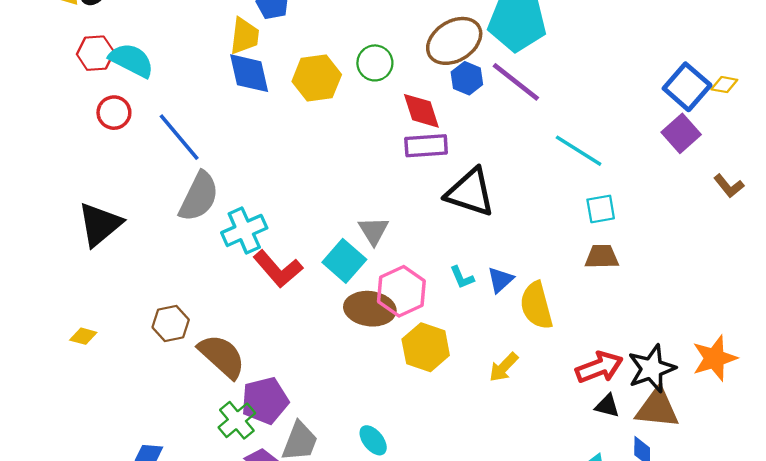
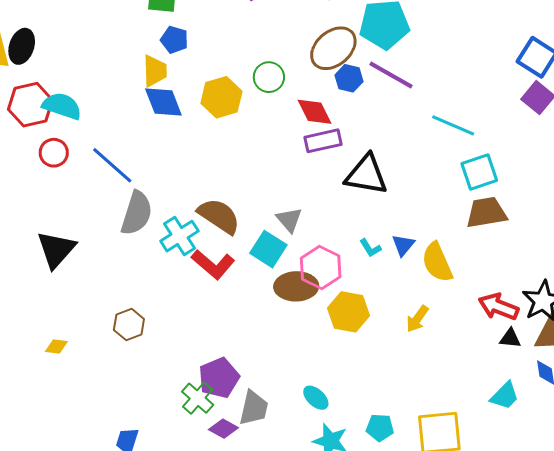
red hexagon: (95, 53) -> (30, 105), size x1.4
cyan square: (601, 209) -> (479, 172), size x1.4
brown trapezoid: (602, 257) -> (486, 212), size x1.4
brown semicircle: (222, 356) -> (219, 216), moved
red arrow: (599, 367) -> (498, 307), turned -129

